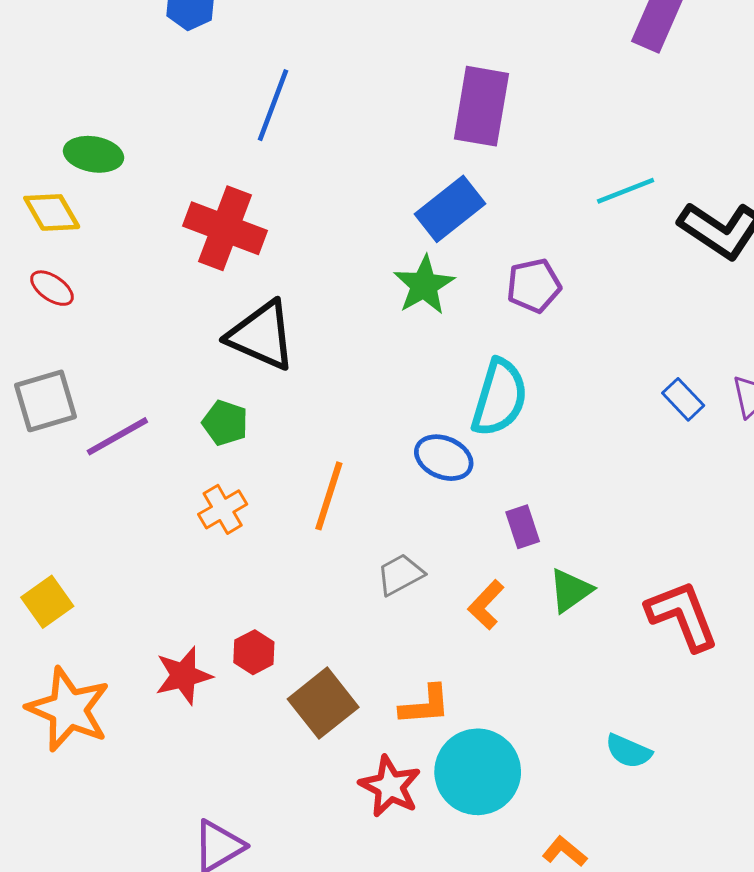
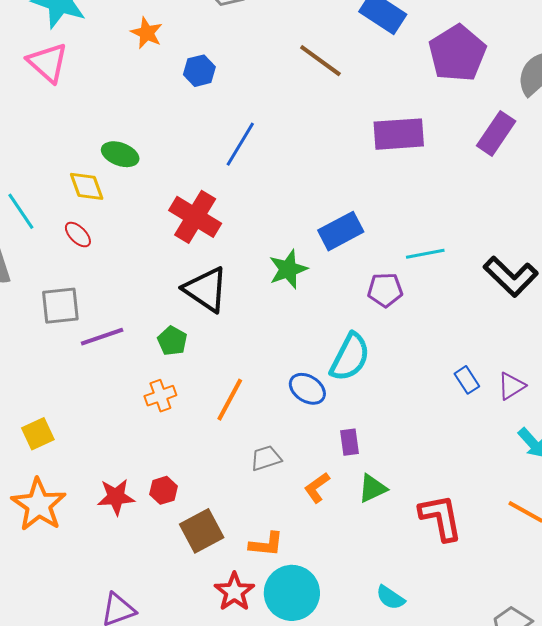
purple rectangle: (481, 106) -> (399, 134), moved, turned 66
cyan line: (626, 191) -> (425, 254), moved
green star: (424, 285) -> (288, 269), moved

